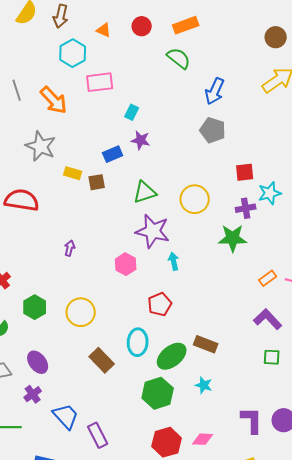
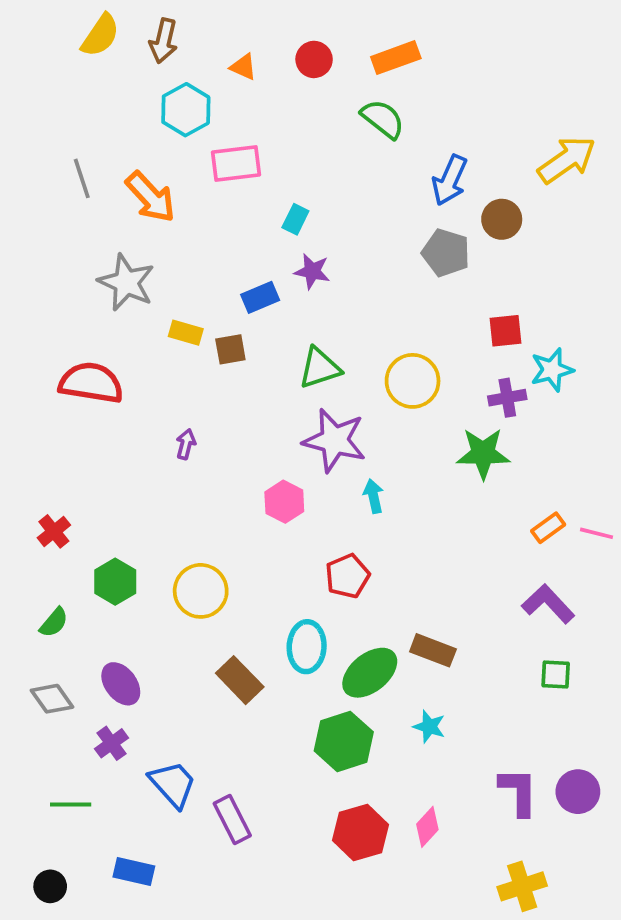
brown circle: (276, 37) -> (502, 219), moved
purple arrow: (70, 248) -> (186, 444), moved
pink diamond: (203, 439) -> (427, 827), turned -50

